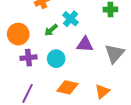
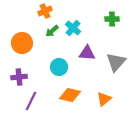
green arrow: (51, 30) -> (52, 31), moved
purple cross: (28, 58) -> (19, 77), moved

